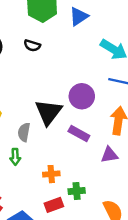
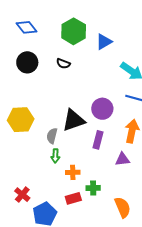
black triangle: (48, 112) -> (74, 120), turned 30
purple rectangle: (79, 134) -> (98, 140), turned 72
green arrow: (15, 157) -> (55, 156), moved

